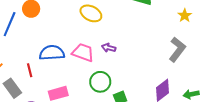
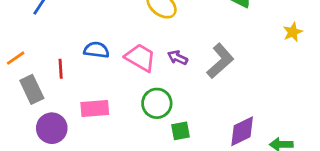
gray L-shape: (177, 49) -> (220, 61), moved
blue semicircle: (52, 53) -> (96, 50), size x0.7

